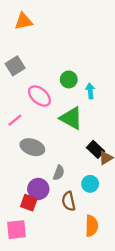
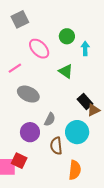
green triangle: (71, 118) -> (66, 71), size x0.7
cyan circle: (90, 184) -> (77, 132), size x1.5
red square: (29, 203) -> (19, 161), moved

